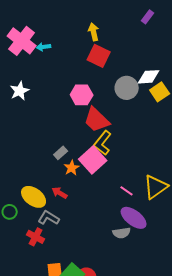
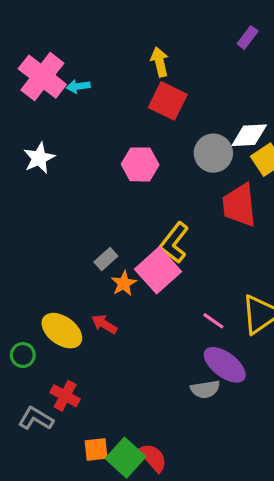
red trapezoid: (97, 120) -> (239, 205), moved, turned 40
gray L-shape: (49, 218) -> (36, 419), moved

